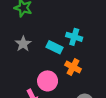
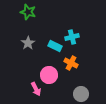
cyan cross: (74, 37) -> (72, 37), turned -32

